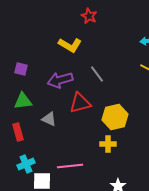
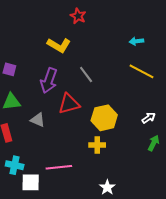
purple arrow: (60, 80) -> (49, 81), turned -55
cyan cross: (26, 164) -> (15, 165), turned 36

